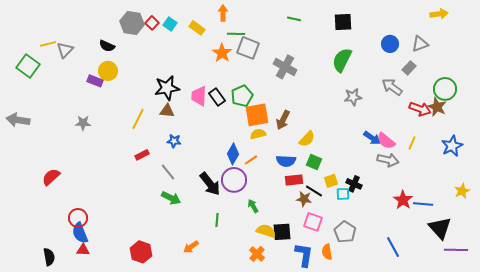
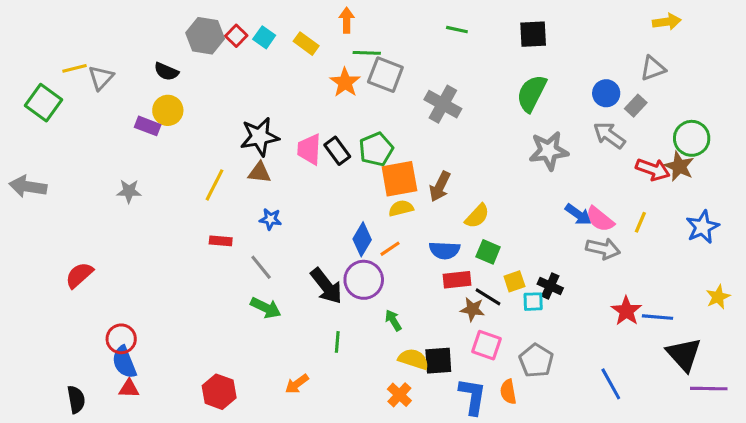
yellow arrow: (439, 14) -> (667, 22), moved
blue circle: (390, 44) -> (606, 93), moved
gray star: (353, 97) -> (549, 151), size x1.4
red rectangle: (142, 155) -> (221, 241), turned 32

